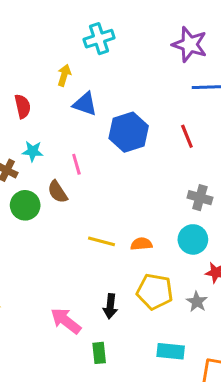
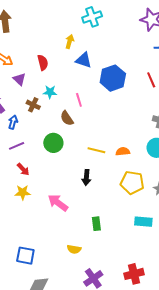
green circle: (25, 205) -> (53, 143), moved
black arrow: (110, 306) -> (86, 178), moved
pink arrow: (66, 321) -> (58, 203), moved

